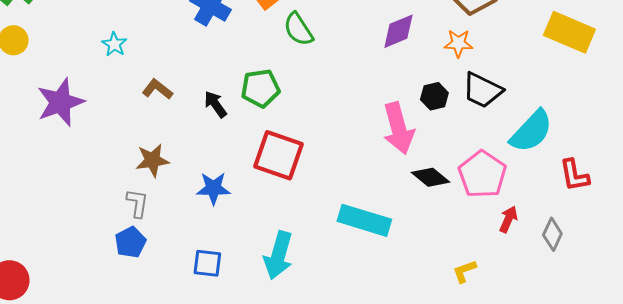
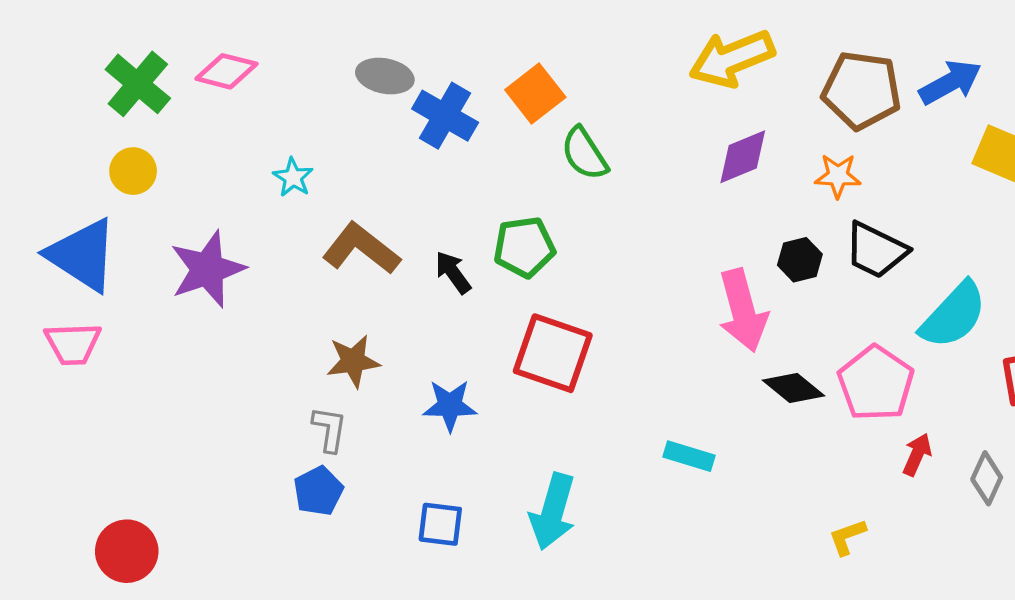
brown L-shape: (157, 89) -> (361, 249), size x1.6
cyan rectangle: (364, 220) -> (689, 456), size x0.6

